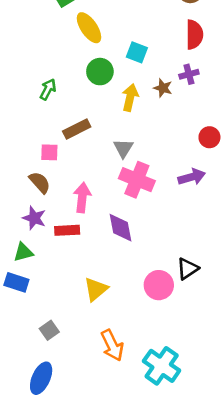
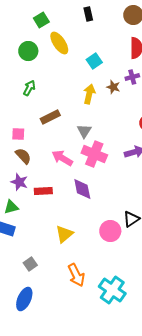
cyan square: (137, 52) -> (94, 61), turned 35
green circle: (100, 72) -> (28, 51), moved
pink square: (49, 152) -> (18, 134), moved
pink arrow: (82, 197) -> (62, 158), moved, turned -65

